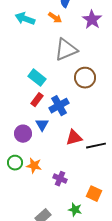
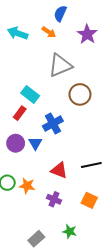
red rectangle: (37, 100) -> (20, 113), moved
purple circle: (23, 134) -> (16, 143), moved
red triangle: (74, 138) -> (59, 170), moved, turned 36
orange square: (94, 194) -> (89, 200), moved

